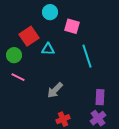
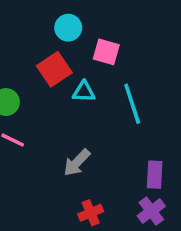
red square: (29, 36) -> (54, 69), moved
cyan triangle: (48, 49) -> (84, 92), moved

